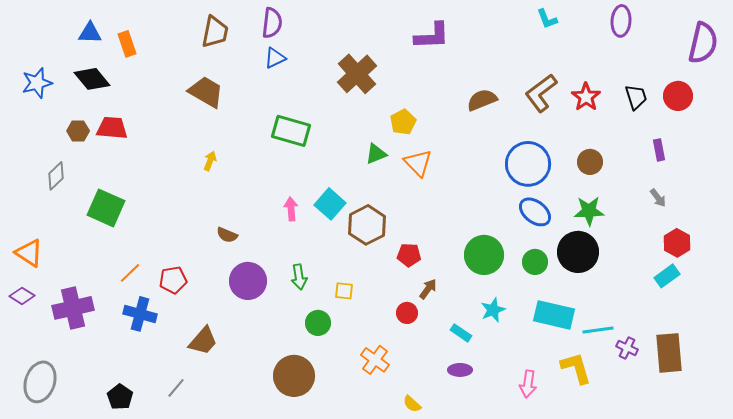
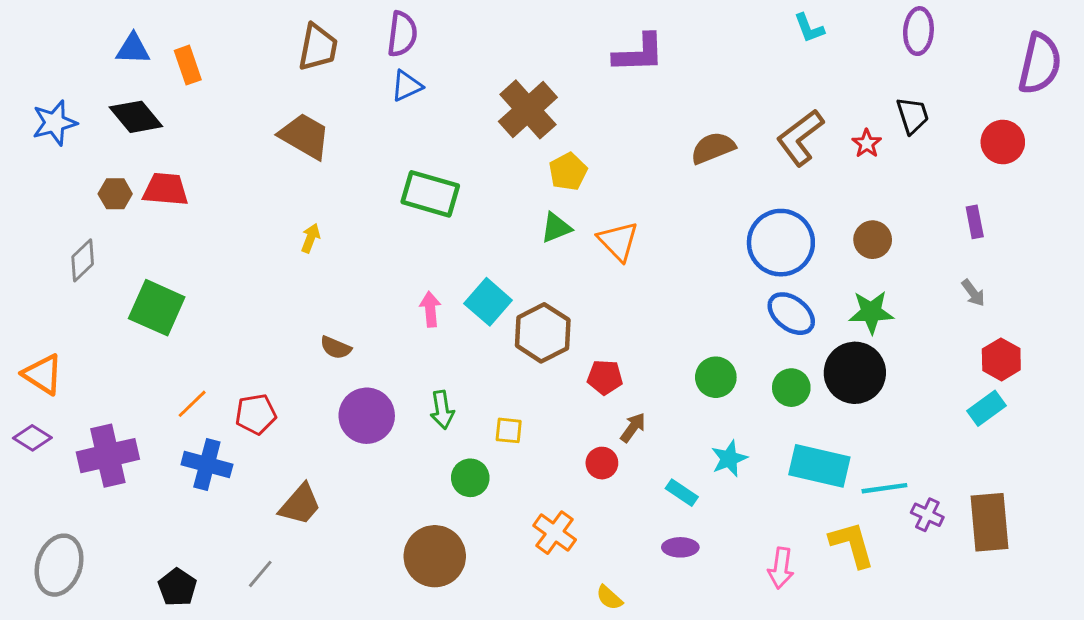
red star: (586, 97) -> (867, 143), size x0.7
black trapezoid: (636, 97) -> (913, 115), moved
yellow pentagon: (403, 122) -> (568, 172), moved
green circle: (484, 255) -> (716, 377), size x0.7

